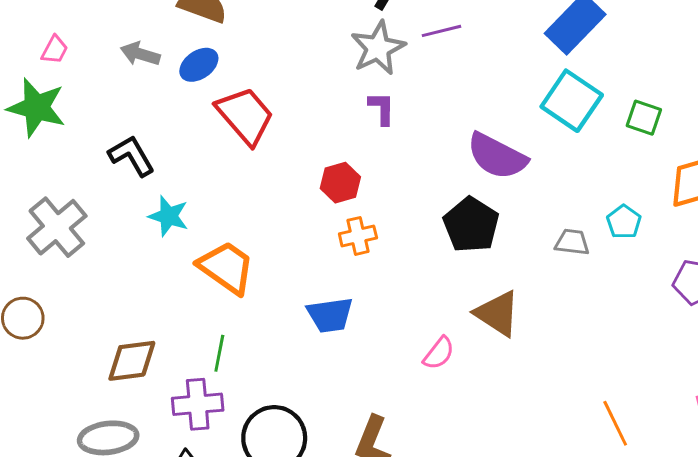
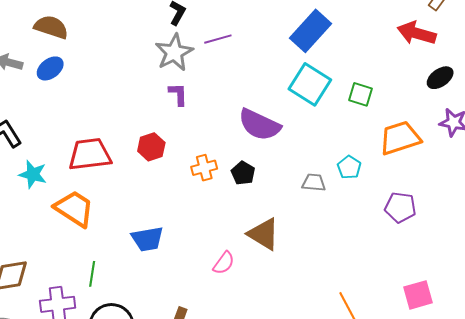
red trapezoid: (245, 116) -> (90, 154), moved, turned -54
black pentagon: (471, 225) -> (243, 173), size x0.6
orange cross: (358, 236) -> (204, 168), moved
green line: (219, 353) -> (92, 274), moved

